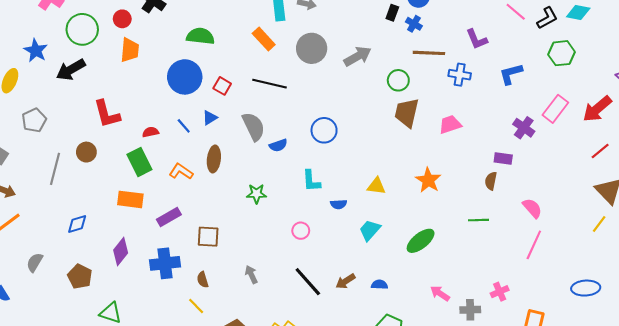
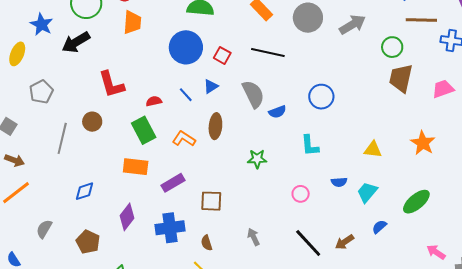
blue semicircle: (339, 204) -> (339, 182), moved
blue semicircle: (379, 285) -> (379, 227), moved, turned -42

